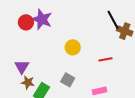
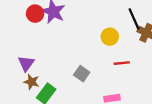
yellow circle: (73, 47) -> (110, 37), moved
gray square: (68, 80) -> (82, 74), moved

